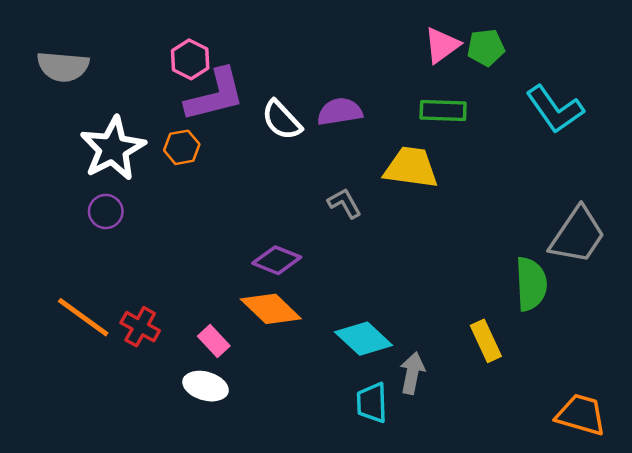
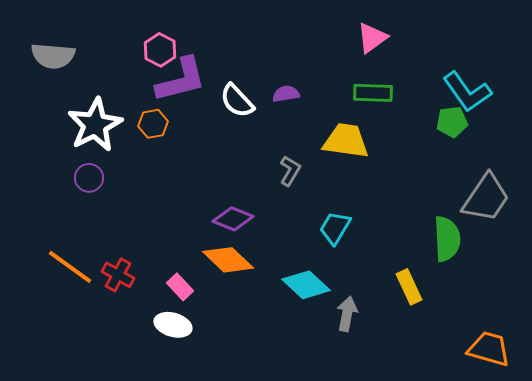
green pentagon: (486, 48) -> (452, 122), moved
purple semicircle: (340, 112) -> (286, 94), size x0.7
gray L-shape: (345, 203) -> (290, 171), turned 60
cyan trapezoid: (372, 403) -> (335, 228), moved, turned 33

